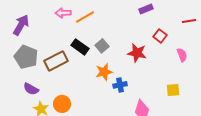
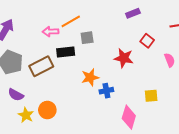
pink arrow: (63, 13) -> (50, 32), moved
gray square: (102, 46) -> (87, 38), moved, turned 32
black rectangle: (80, 47) -> (66, 52), turned -42
yellow square: (173, 90) -> (151, 96), moved

